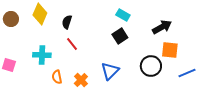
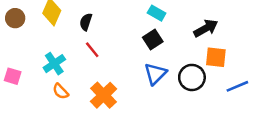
cyan cross: (42, 55) -> (54, 64), turned -36
blue triangle: (110, 71) -> (155, 74), moved
orange semicircle: (57, 77) -> (61, 91), moved, turned -32
orange cross: (81, 80) -> (104, 95), size x1.5

